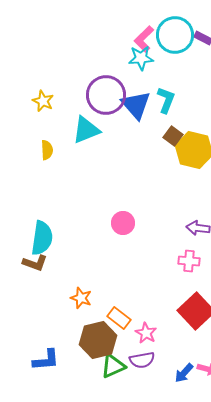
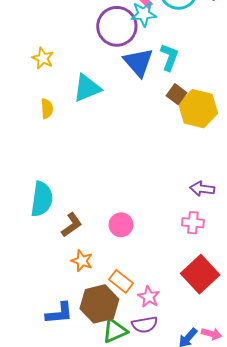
purple circle: (106, 95) -> (117, 26), moved
pink circle: (123, 223) -> (121, 225), moved
brown L-shape: (35, 263) -> (72, 225), moved, turned -55
blue L-shape: (46, 360) -> (59, 313), moved

